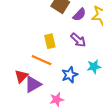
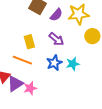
blue star: (70, 75) -> (54, 63), moved
pink star: (57, 99) -> (30, 88), moved

